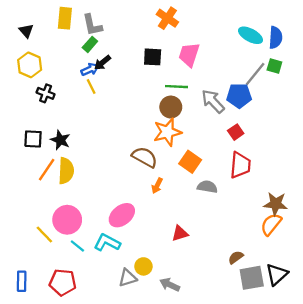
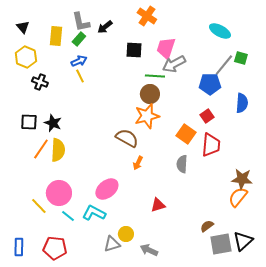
yellow rectangle: (65, 18) -> (56, 36), moved
blue semicircle: (276, 38) -> (242, 103), moved
black arrow: (102, 63) -> (105, 27), moved
gray arrow: (213, 101) -> (174, 64), moved, turned -75
orange square: (190, 162) -> (186, 134), moved
gray semicircle: (207, 187) -> (182, 164), turned -96

